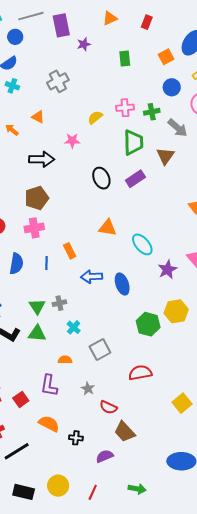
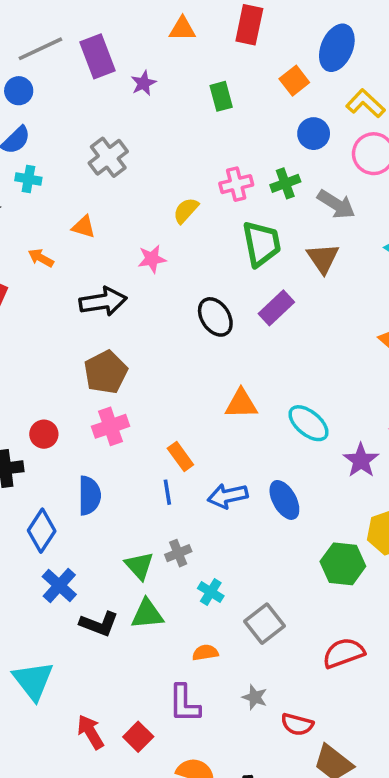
orange triangle: (110, 18) -> (182, 29), turned 35
red rectangle: (147, 22) -> (249, 25), size x1.5
blue line: (47, 263) -> (167, 492), moved

